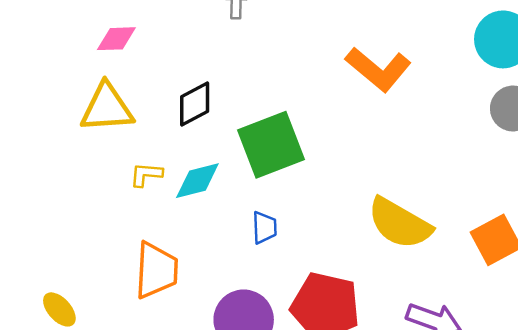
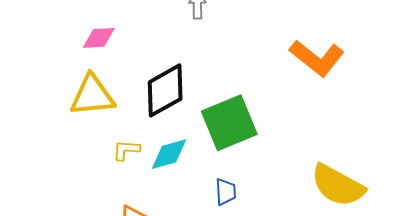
black diamond: (195, 104) -> (165, 90), size x1.4

